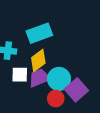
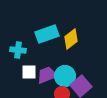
yellow diamond: (38, 60) -> (71, 39), moved

